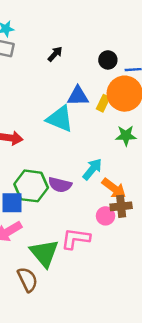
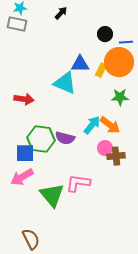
black arrow: (55, 54) -> (61, 13), moved
orange arrow: (114, 188) -> (110, 125), moved
pink circle: (105, 216) -> (105, 148), moved
brown semicircle: (28, 279) -> (31, 239), moved

